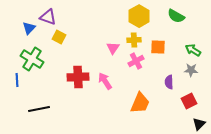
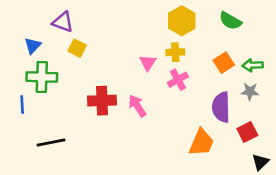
blue triangle: (29, 28) -> (33, 46), moved
orange square: (158, 47) -> (224, 63), moved, turned -35
green arrow: (193, 50) -> (253, 65), turned -35
green cross: (32, 59) -> (42, 77), turned -30
purple semicircle: (169, 82) -> (221, 107), size x1.6
orange trapezoid: (140, 103) -> (201, 142), moved

